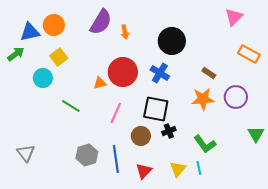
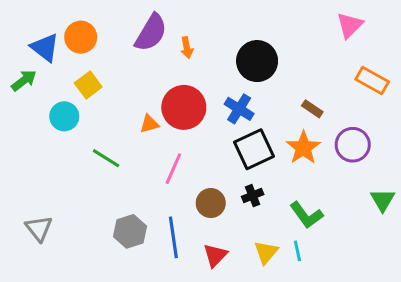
blue triangle: (30, 32) -> (45, 48), turned 50
orange star: (203, 99) -> (303, 148), turned -30
black square: (156, 109) -> (254, 149), moved, turned -36

